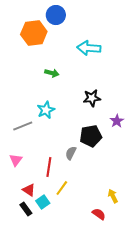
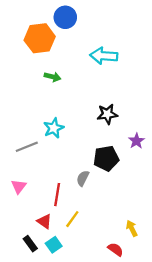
green arrow: (52, 73) -> (52, 77), moved
red triangle: (29, 190) -> (44, 221), moved
cyan square: (43, 202) -> (54, 245), moved

